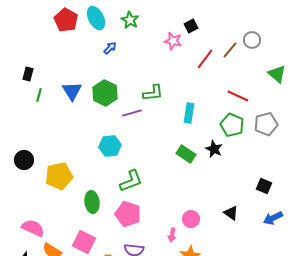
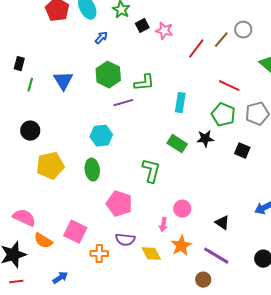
black square: (191, 26) -> (142, 26), moved
green hexagon: (105, 93) -> (108, 75), moved
black star: (214, 149) -> (205, 139), turned -30
black circle: (24, 160) -> (30, 131), moved
green L-shape: (131, 181) -> (151, 171), moved, turned -55
black square: (264, 186) -> (242, 151), moved
green ellipse: (92, 202) -> (92, 170), moved
black triangle: (231, 213) -> (222, 223), moved

